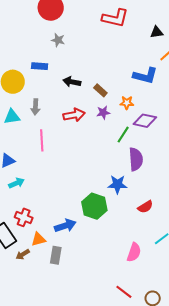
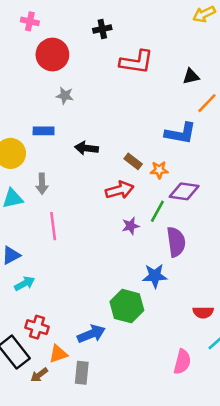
brown rectangle: (100, 90) -> (133, 161), moved
purple star: (103, 113) -> (131, 226), moved
red arrow: (74, 115) -> (120, 190), moved
red semicircle: (145, 207) -> (203, 312), moved, turned 35

